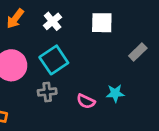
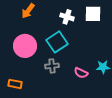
white cross: (53, 21) -> (67, 17), moved, turned -32

